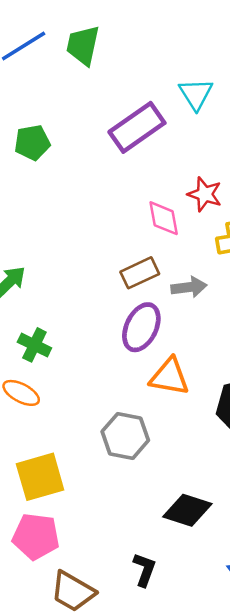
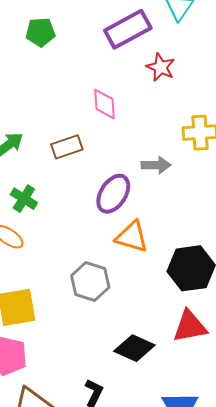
red star: (205, 194) -> (161, 67), moved
pink diamond: (164, 218) -> (104, 104), moved
brown rectangle: (140, 273) -> (67, 147), moved

